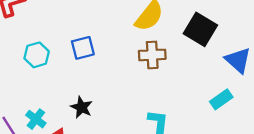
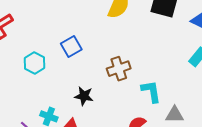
brown cross: (152, 55) -> (119, 69), moved

